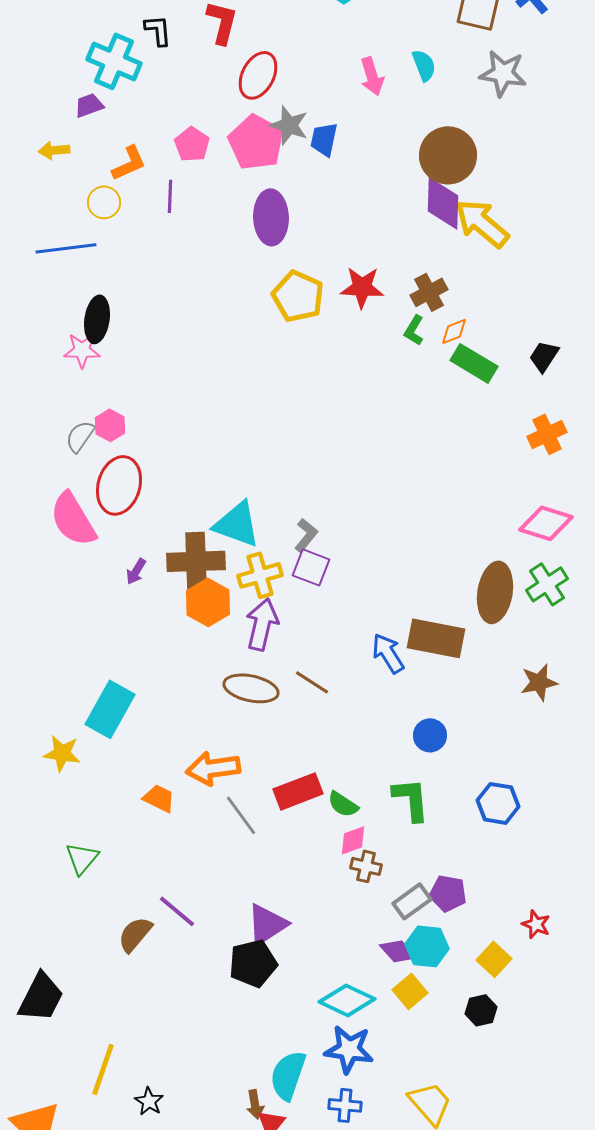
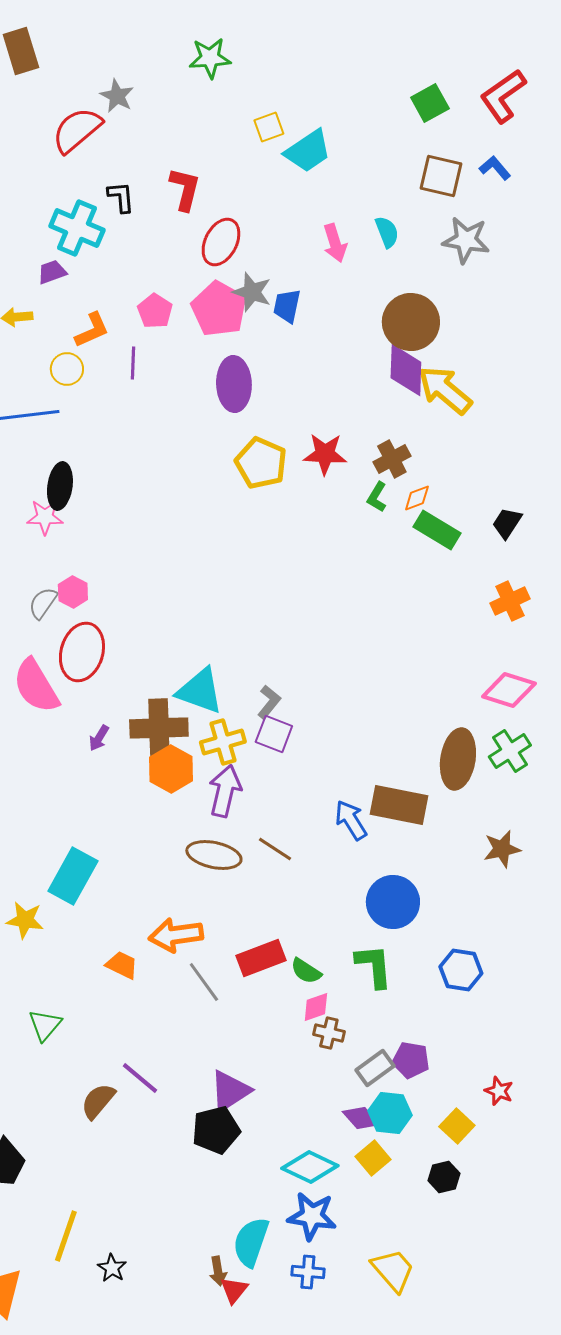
blue circle: (430, 735) -> (393, 902), size x1.6

